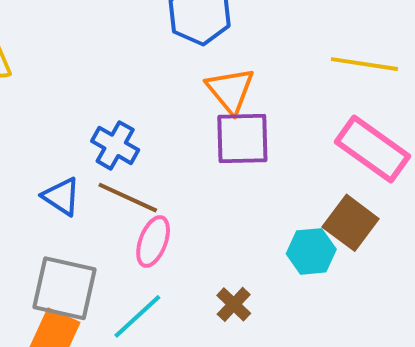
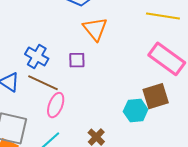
purple square: (242, 138) -> (77, 60), moved, size x0.6
brown square: (351, 223) -> (156, 96), turned 36

